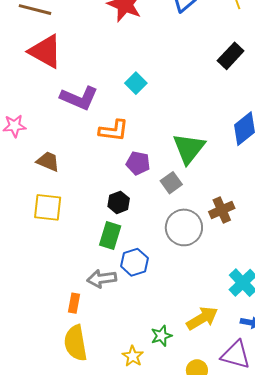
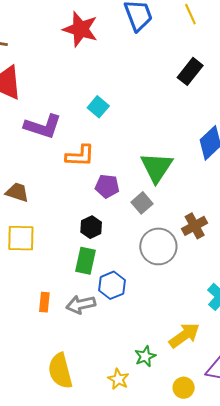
orange rectangle: (74, 303) -> (44, 302), moved

